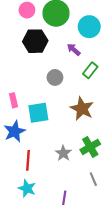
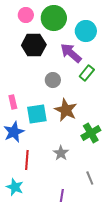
purple arrow: (74, 49) -> (71, 53), size x1.6
brown star: (82, 109) -> (66, 110), moved
green cross: (90, 147) -> (91, 133), moved
cyan star: (27, 188) -> (15, 187), moved

